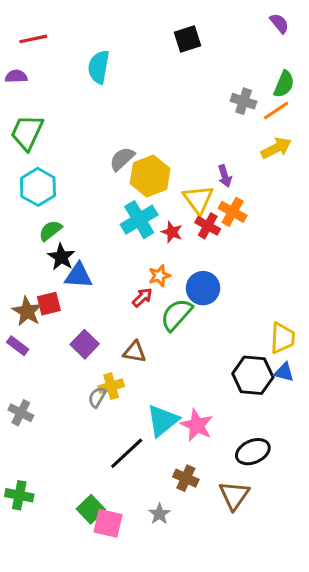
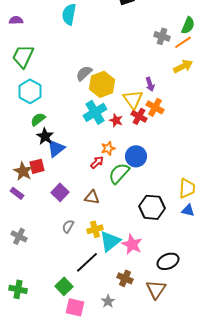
blue triangle: (78, 276) -> (56, 148), turned -42
black hexagon: (253, 375) -> (152, 207), moved
yellow cross: (111, 386) -> (95, 229), moved
green square: (91, 509) -> (64, 286), moved

